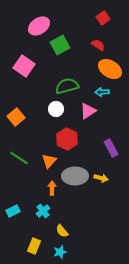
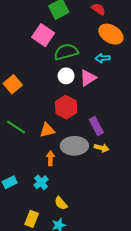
pink square: (24, 66) -> (43, 35), moved
white circle: (56, 109) -> (66, 76), moved
purple rectangle: (111, 148) -> (96, 126), moved
orange triangle: (49, 161) -> (47, 130), turned 35

